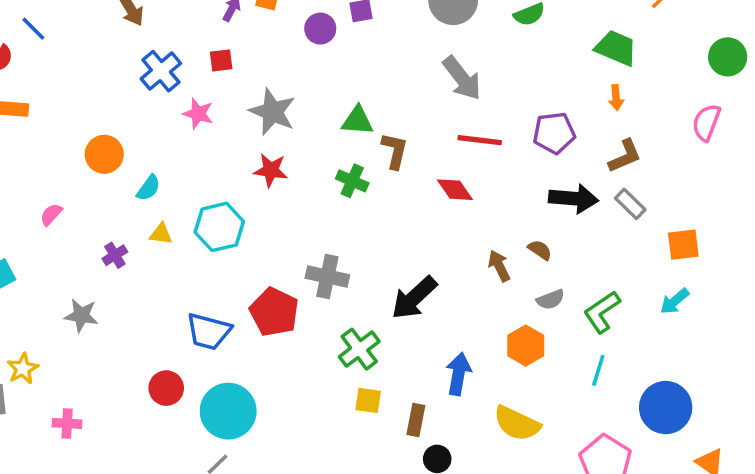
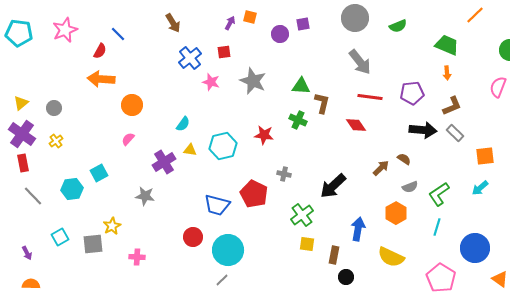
orange circle: (104, 154) -> (132, 105), moved
red star: (271, 170) -> (264, 135), moved
purple cross: (115, 255) -> (164, 162), size x1.6
brown arrow: (499, 266) -> (381, 168), turned 72
gray cross: (327, 276) -> (284, 174), size x0.6

